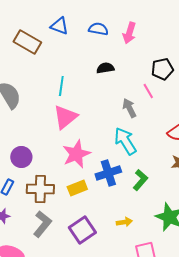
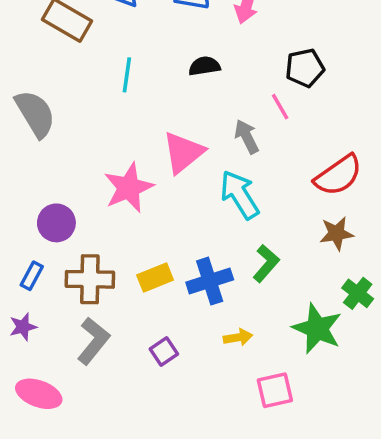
cyan line: (61, 86) -> (127, 75), moved
pink triangle: (65, 117) -> (183, 152), moved
pink star: (76, 154) -> (129, 188), moved
blue cross: (108, 173) -> (210, 281), moved
purple square: (82, 230) -> (164, 352), size x0.6

